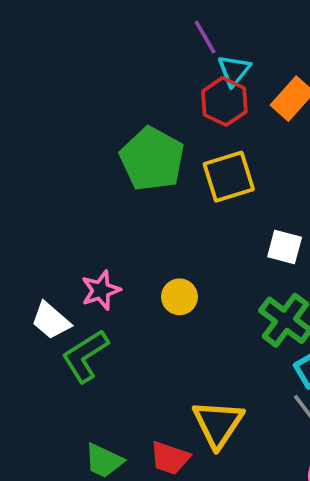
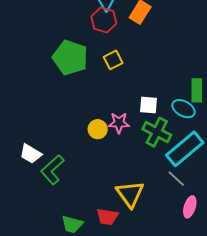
yellow square: (229, 177) -> (113, 60), size x0.7
white square: (285, 247) -> (149, 105), moved
pink star: (101, 290) -> (119, 123), moved, turned 30

